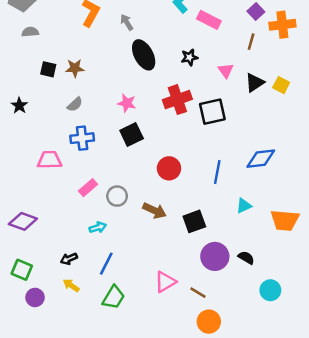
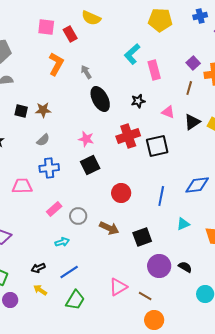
pink rectangle: (209, 20) -> (154, 70), turned 48
pink triangle: (226, 71) -> (168, 112), turned -32
blue line: (106, 264) -> (69, 272), turned 30

